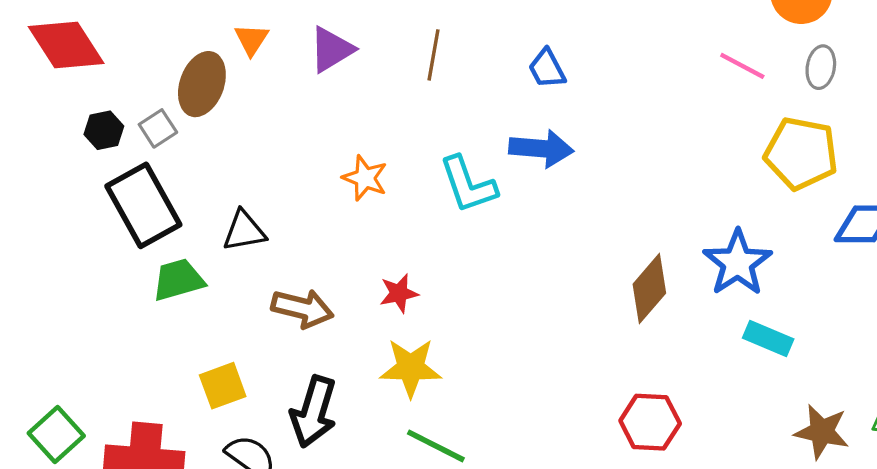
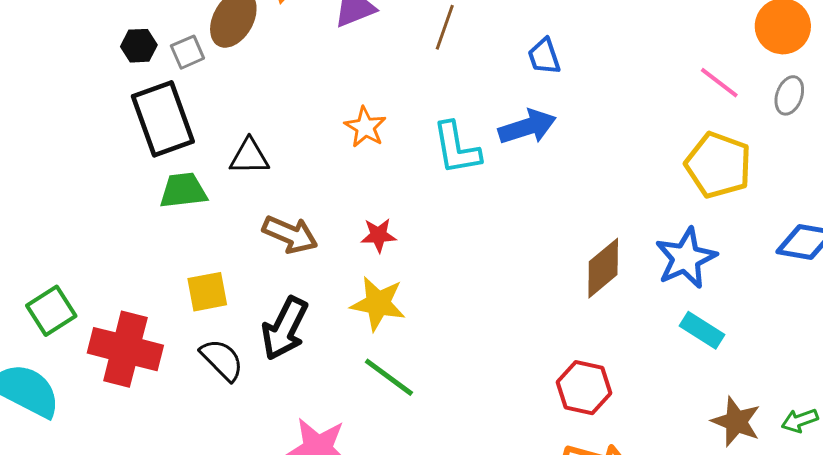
blue arrow: (541, 149) -> (527, 127), turned -32
yellow pentagon: (801, 153) -> (718, 165), moved

